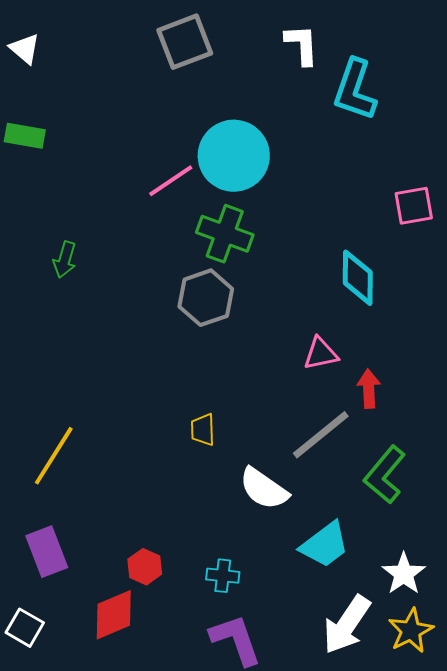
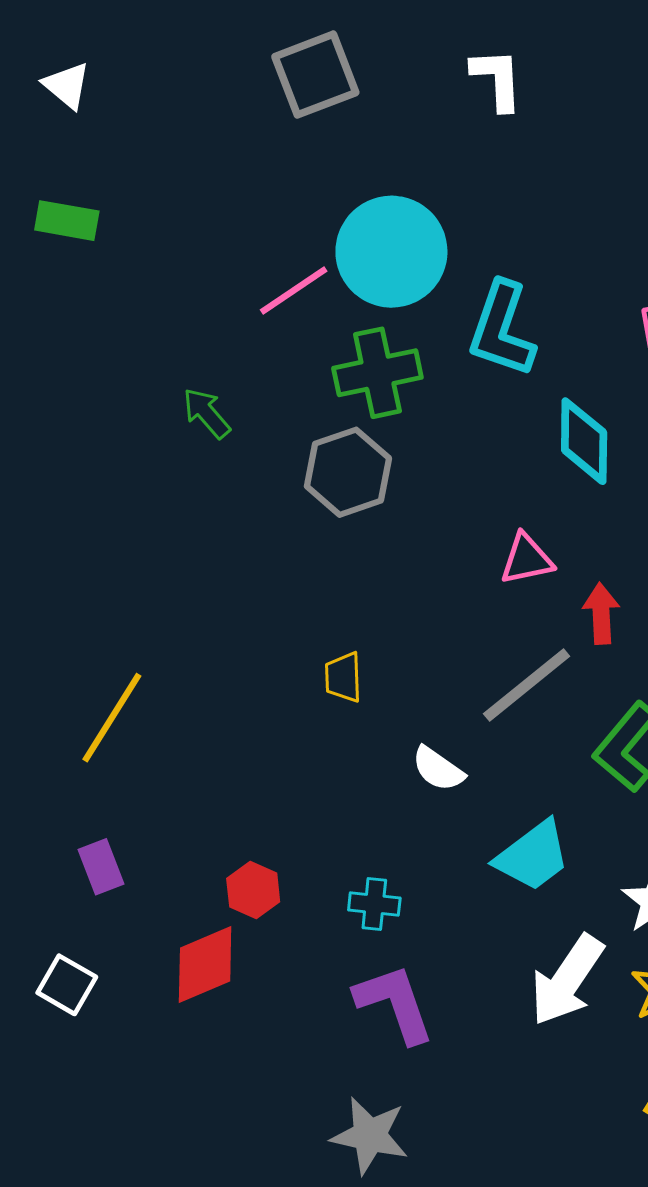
cyan L-shape: (355, 90) -> (502, 329), moved
green cross: (225, 234) -> (377, 373), turned -32
green arrow: (65, 260) -> (207, 413), moved, turned 123
white semicircle: (264, 489) -> (438, 769), size x0.7
purple rectangle: (47, 552) -> (101, 867), size x0.7

